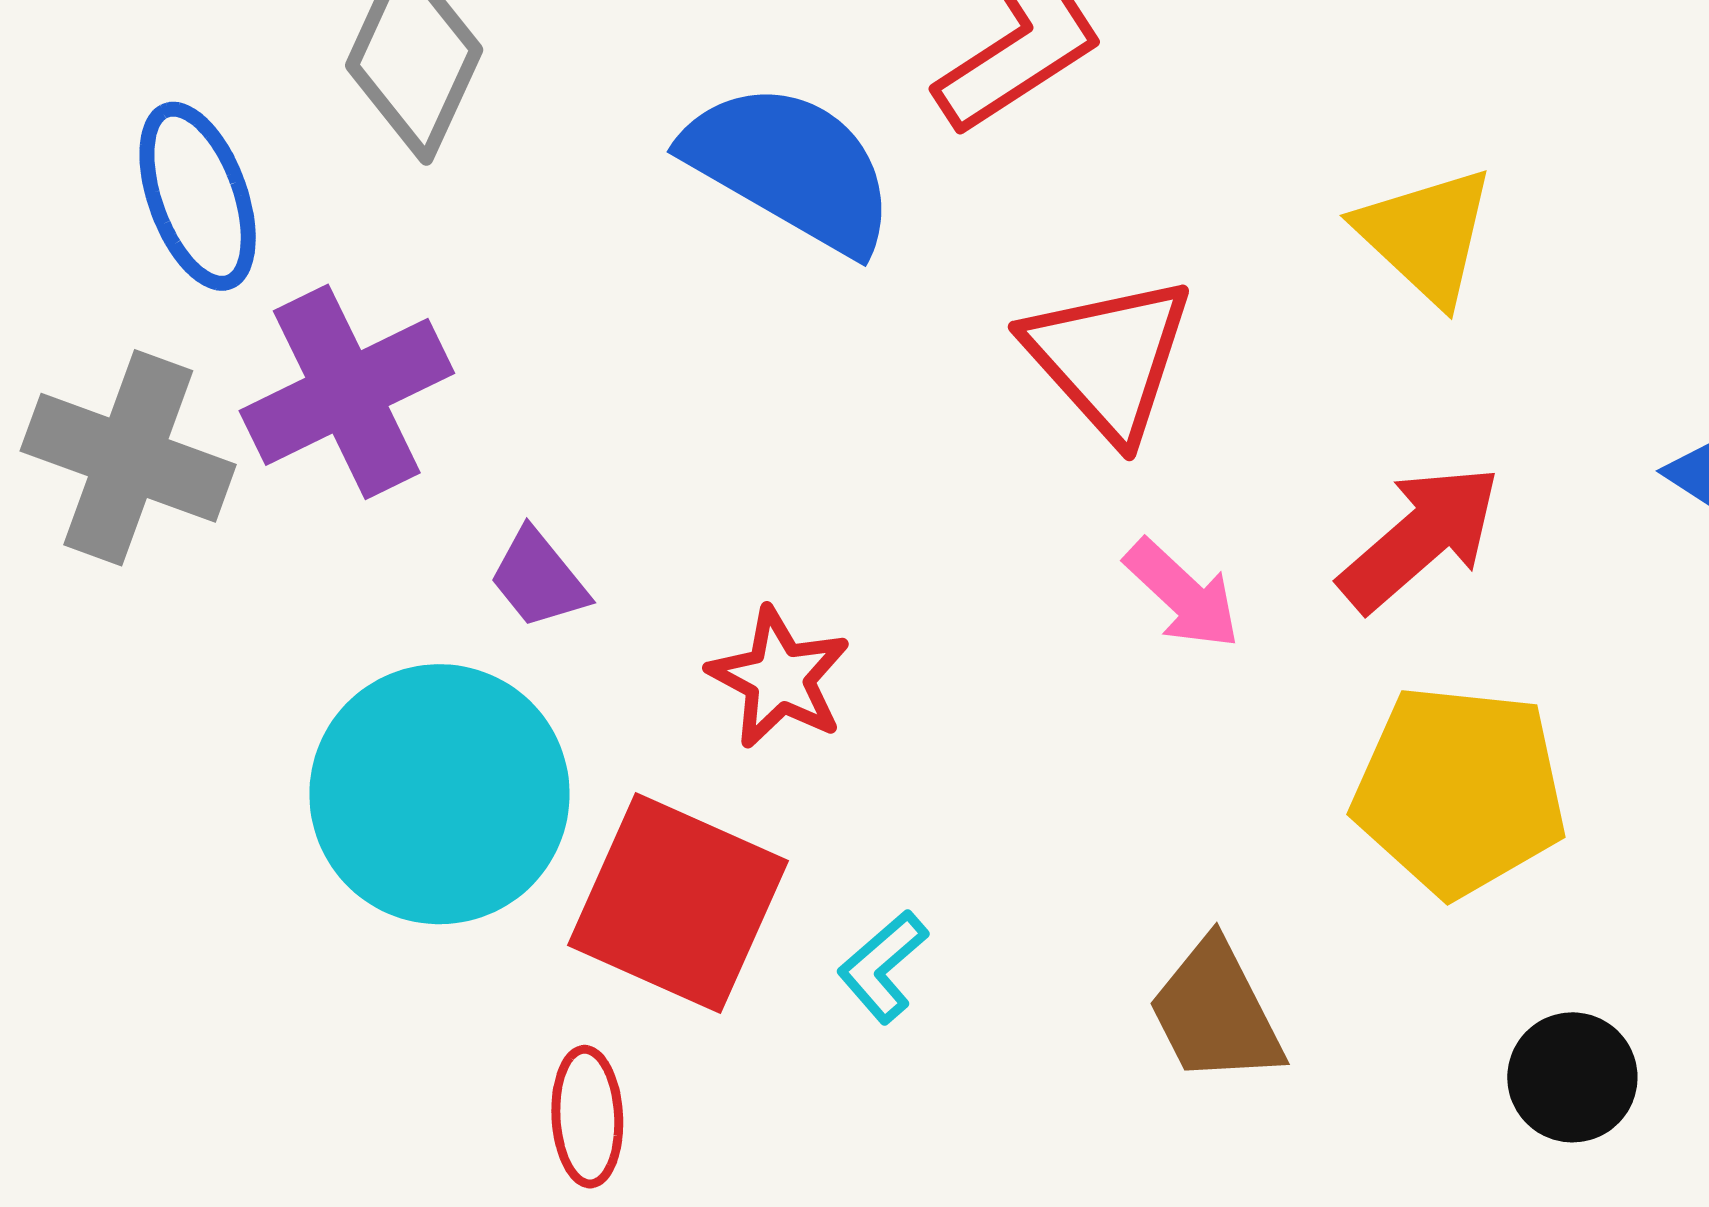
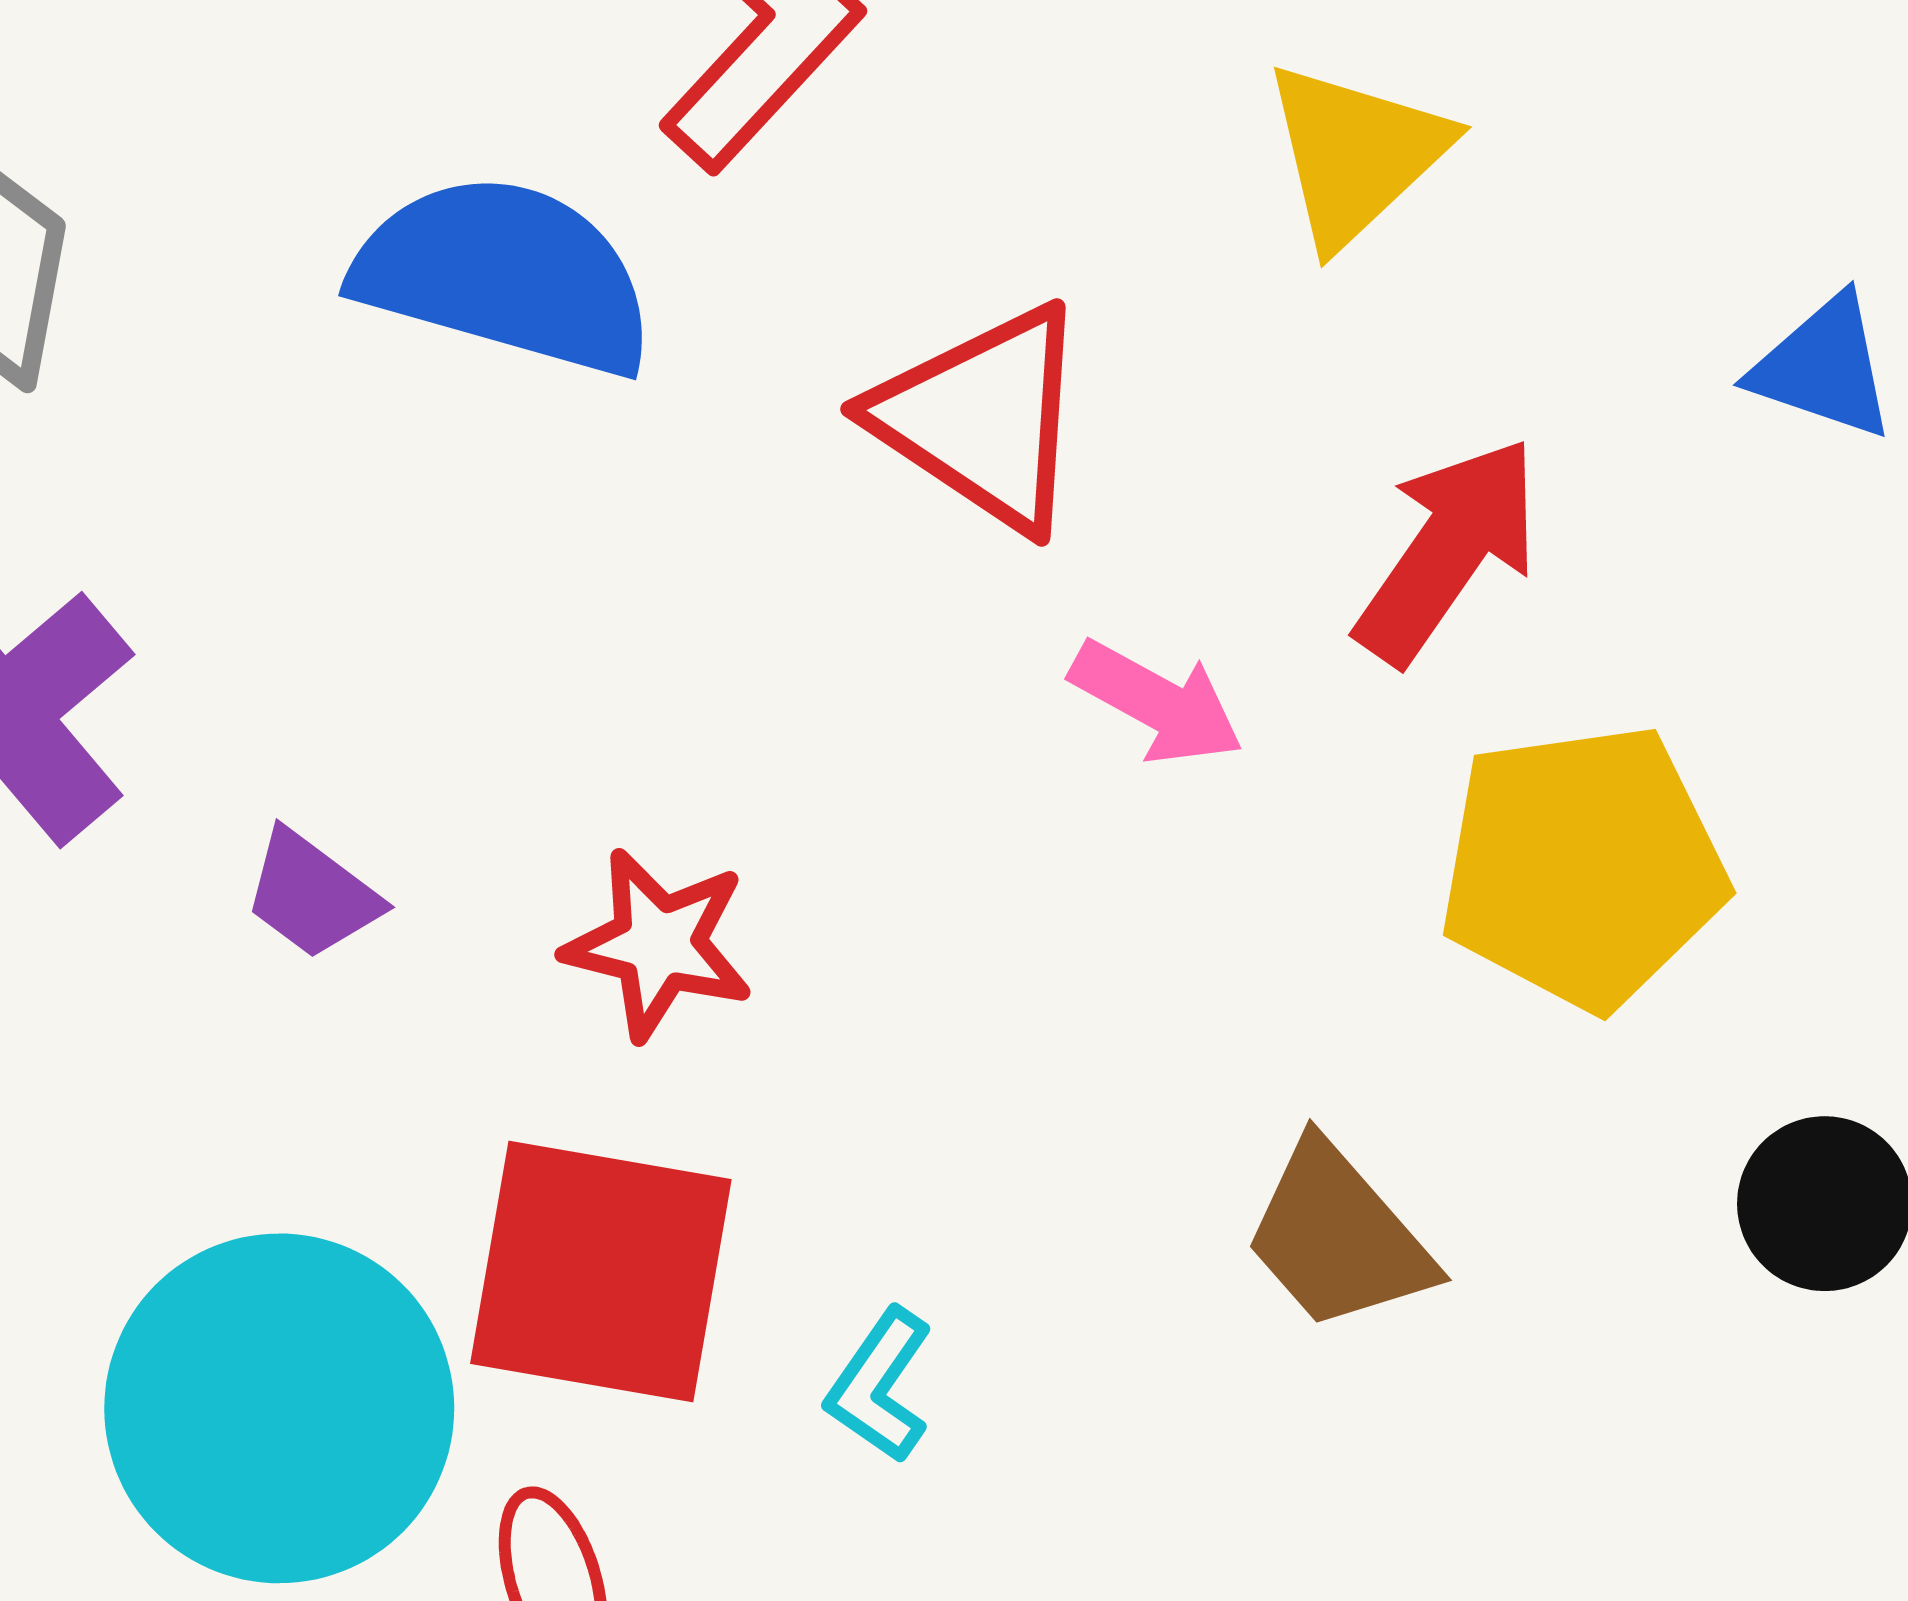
yellow triangle: (1426, 235) -> (1356, 154), turned 48
cyan circle: (439, 794) -> (279, 1408), moved
cyan L-shape: (883, 967) -> (880, 1385), moved

